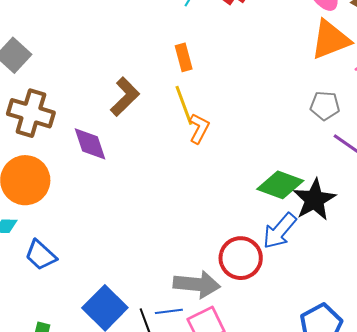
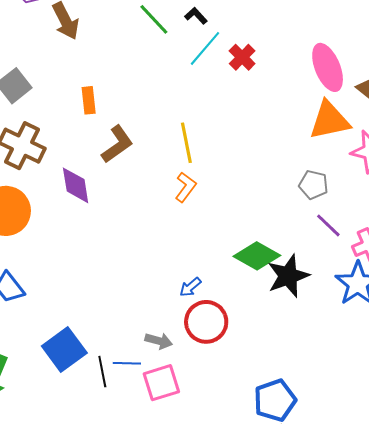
orange rectangle: (184, 57) -> (89, 100), moved
yellow line: (184, 105) -> (186, 143), moved
blue arrow: (280, 231) -> (190, 287), moved, size x0.6
gray arrow: (197, 284) -> (159, 341), size x0.6

